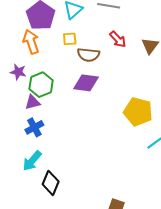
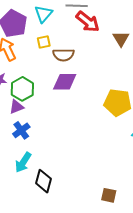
red arrow: (118, 39) -> (88, 22), moved, size x1.4

